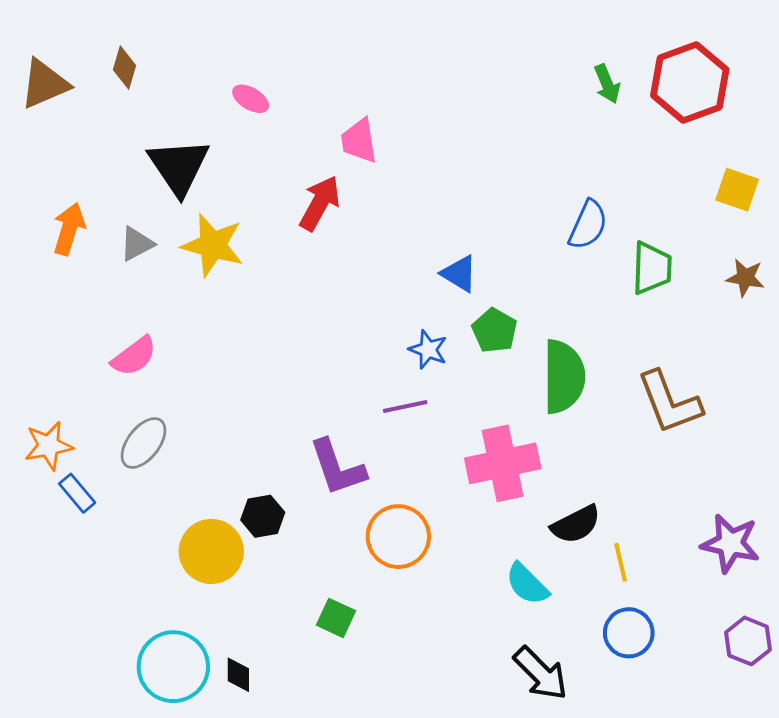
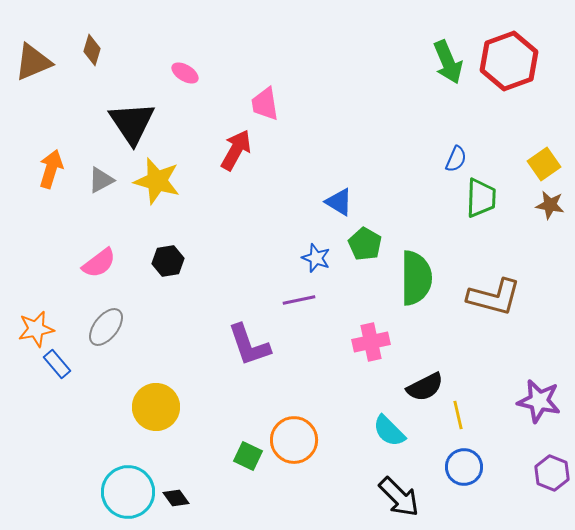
green arrow: (607, 84) -> (448, 62), size x1.5
yellow square: (737, 190) -> (544, 164), moved, turned 36
blue semicircle: (588, 225) -> (456, 159), moved, size x0.7
brown L-shape: (669, 402) -> (494, 297), turned -54
pink cross: (503, 463) -> (371, 342), size x0.7
black hexagon: (263, 516) -> (168, 261), moved
orange circle: (398, 537) -> (294, 440), moved
black diamond: (238, 675) -> (176, 498), turned -36

